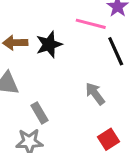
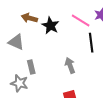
black star: (49, 44) -> (50, 26), turned 30

